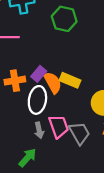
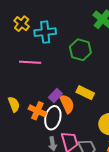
yellow rectangle: (70, 80) -> (85, 93), moved
orange cross: (15, 81) -> (37, 111), moved, turned 30

